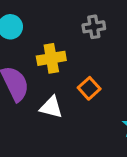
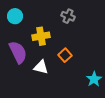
gray cross: (94, 27) -> (68, 16), turned 32

